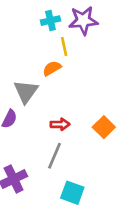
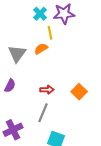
cyan cross: (50, 21) -> (40, 14), turned -32
gray triangle: (26, 92) -> (17, 54), moved

